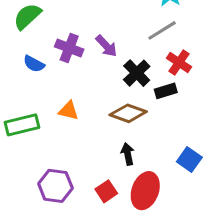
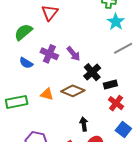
gray line: (162, 30) -> (123, 48), moved
red cross: (179, 62) -> (116, 103), moved
brown diamond: (128, 113) -> (73, 91), moved

